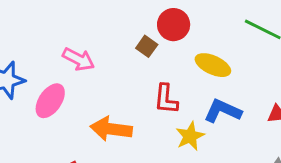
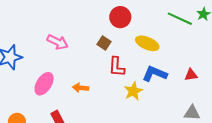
brown square: (147, 46) -> (104, 43), moved
pink ellipse: (50, 101) -> (44, 84), moved
orange arrow: (111, 129) -> (81, 88), size x0.6

